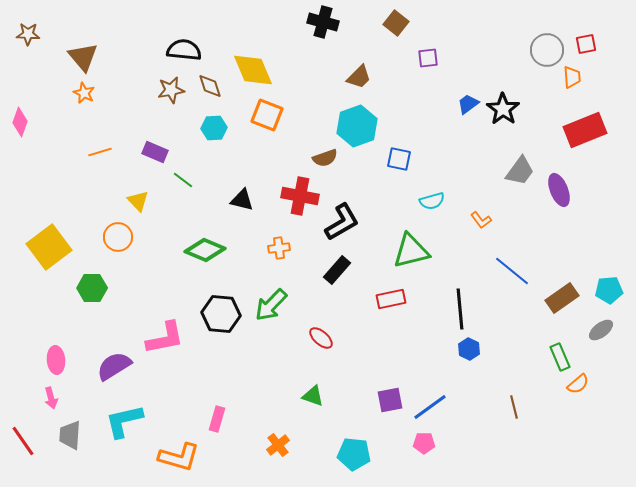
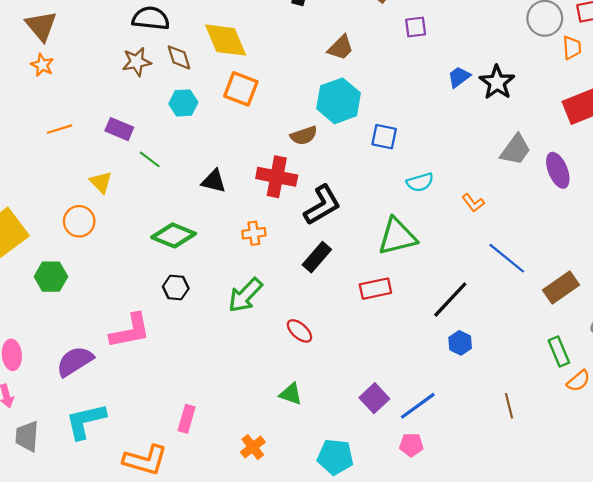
black line: (460, 309) -> (450, 299), turned 48
black hexagon: (221, 314) -> (176, 288), moved, size x0.6
purple square: (390, 400) -> (374, 398), turned -32

